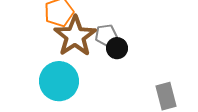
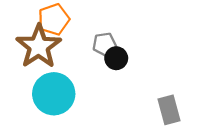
brown star: (75, 36) -> (39, 46), moved

